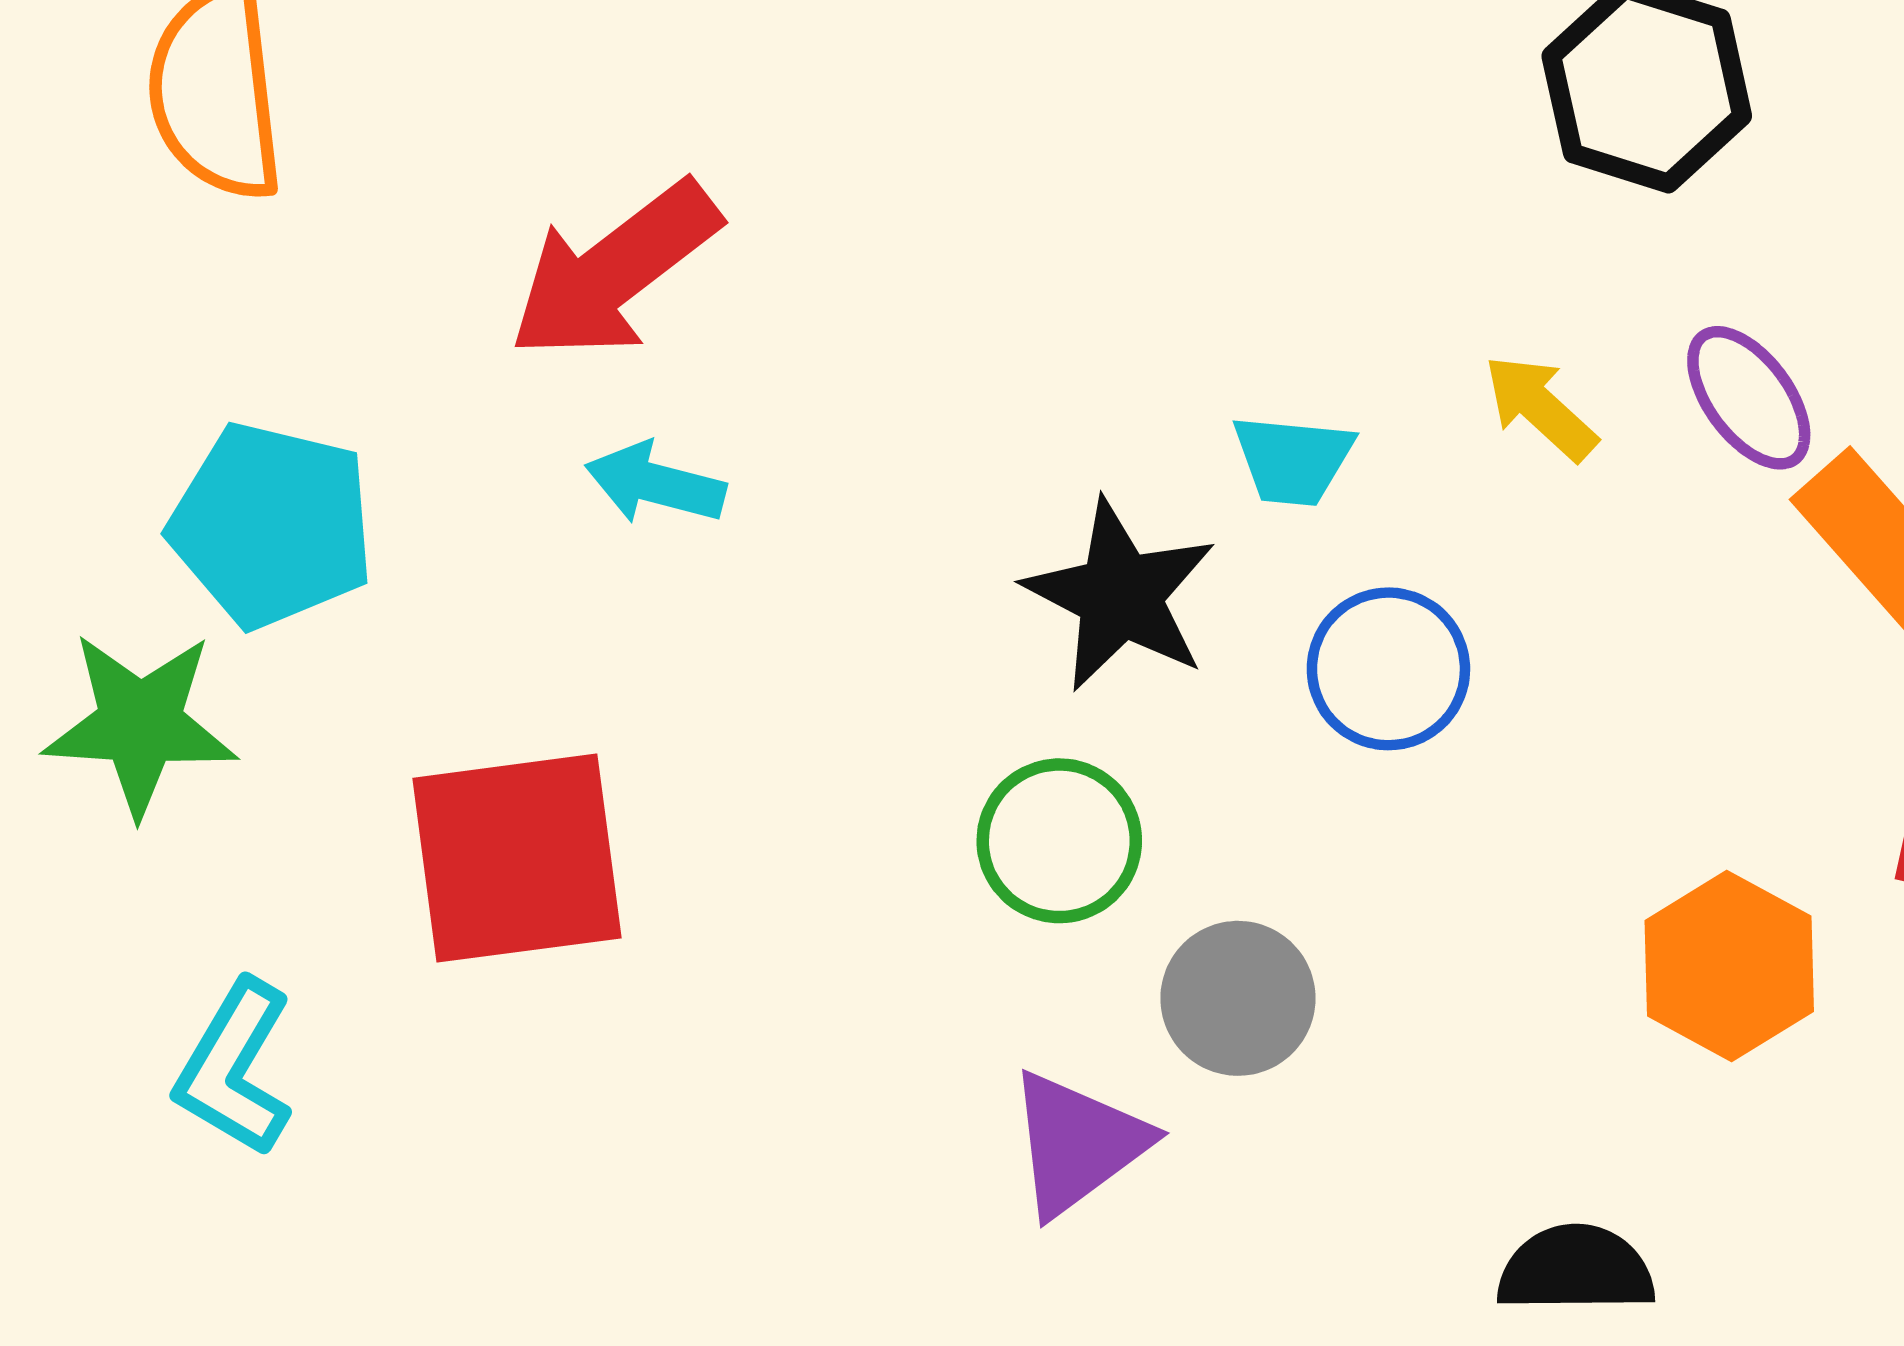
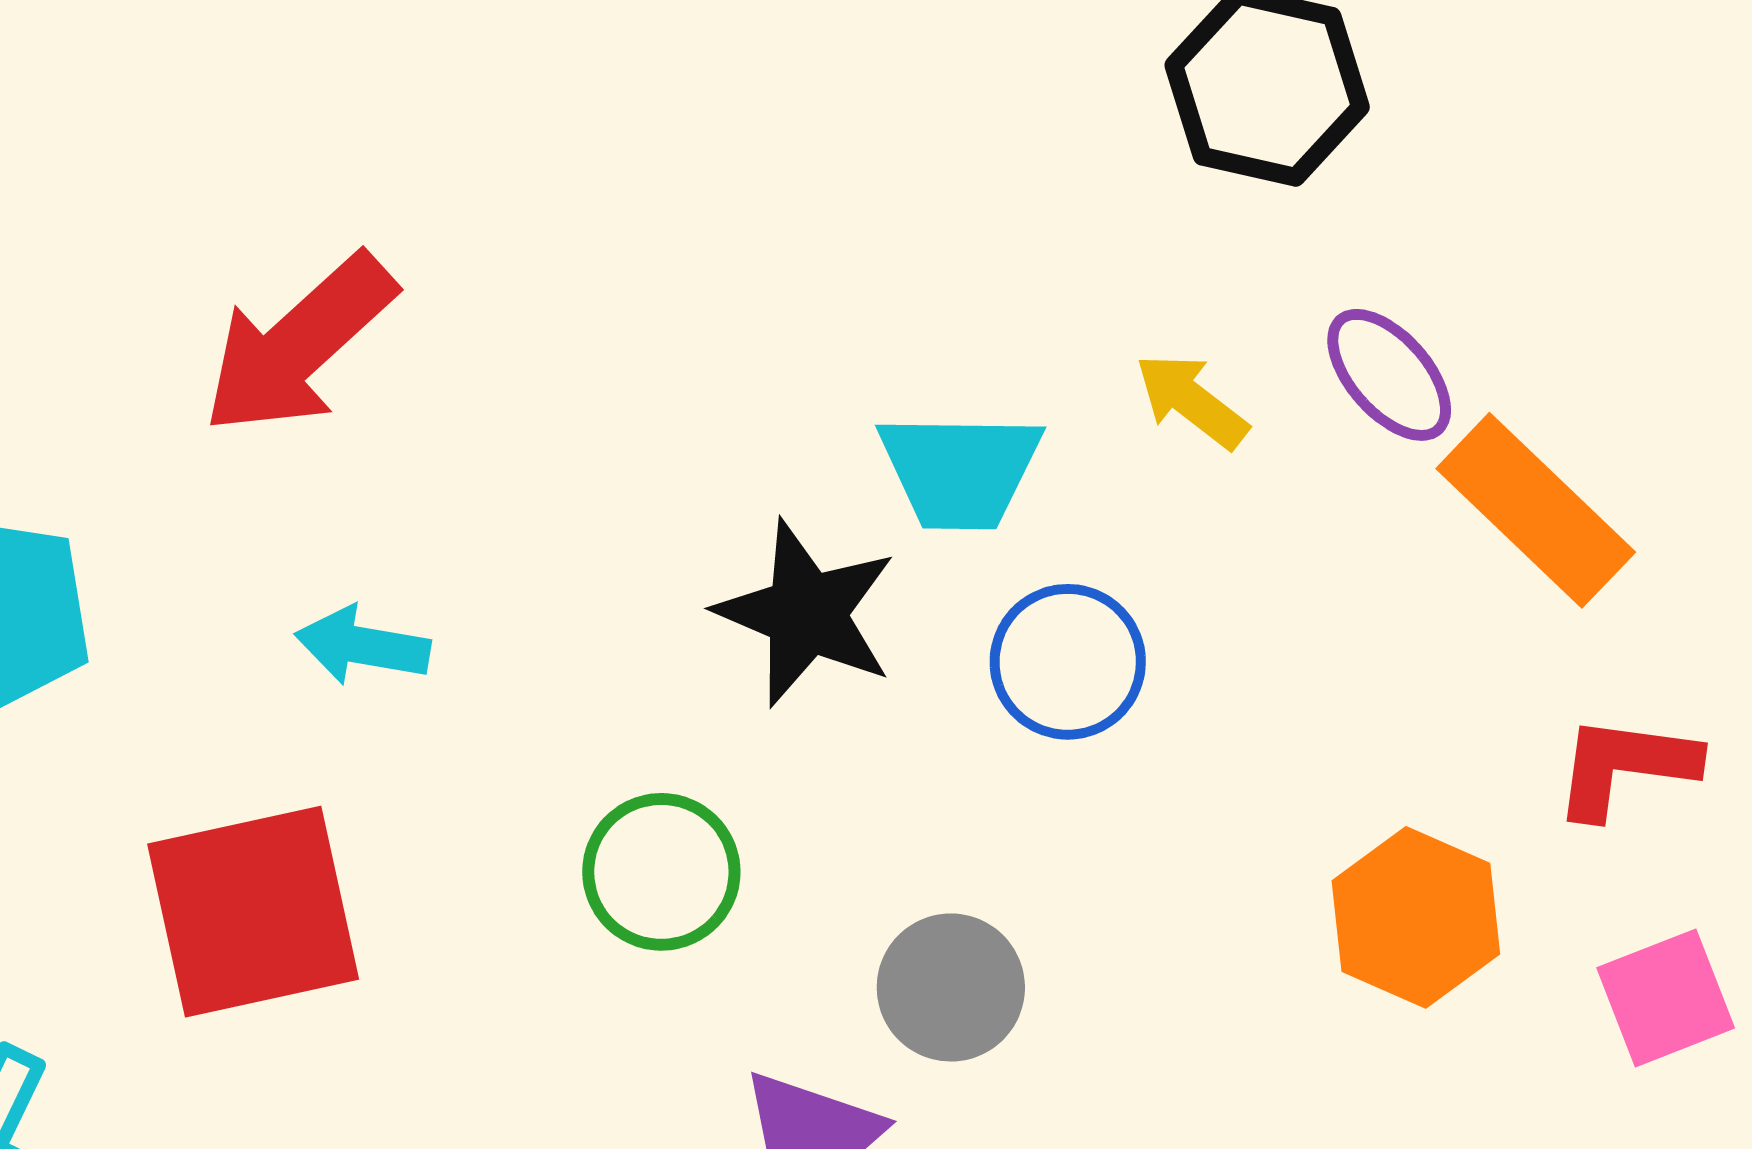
cyan trapezoid: (1293, 460) -> (960, 470), size x1.4
cyan arrow: (655, 484) -> (363, 646), moved
green circle: (1059, 841) -> (661, 872), moved

